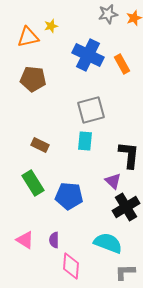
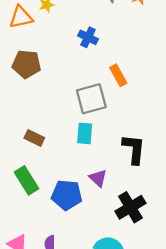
blue cross: (88, 55) -> (88, 37), size x0.6
orange rectangle: (122, 64) -> (118, 75), moved
purple triangle: (113, 181) -> (98, 178), moved

